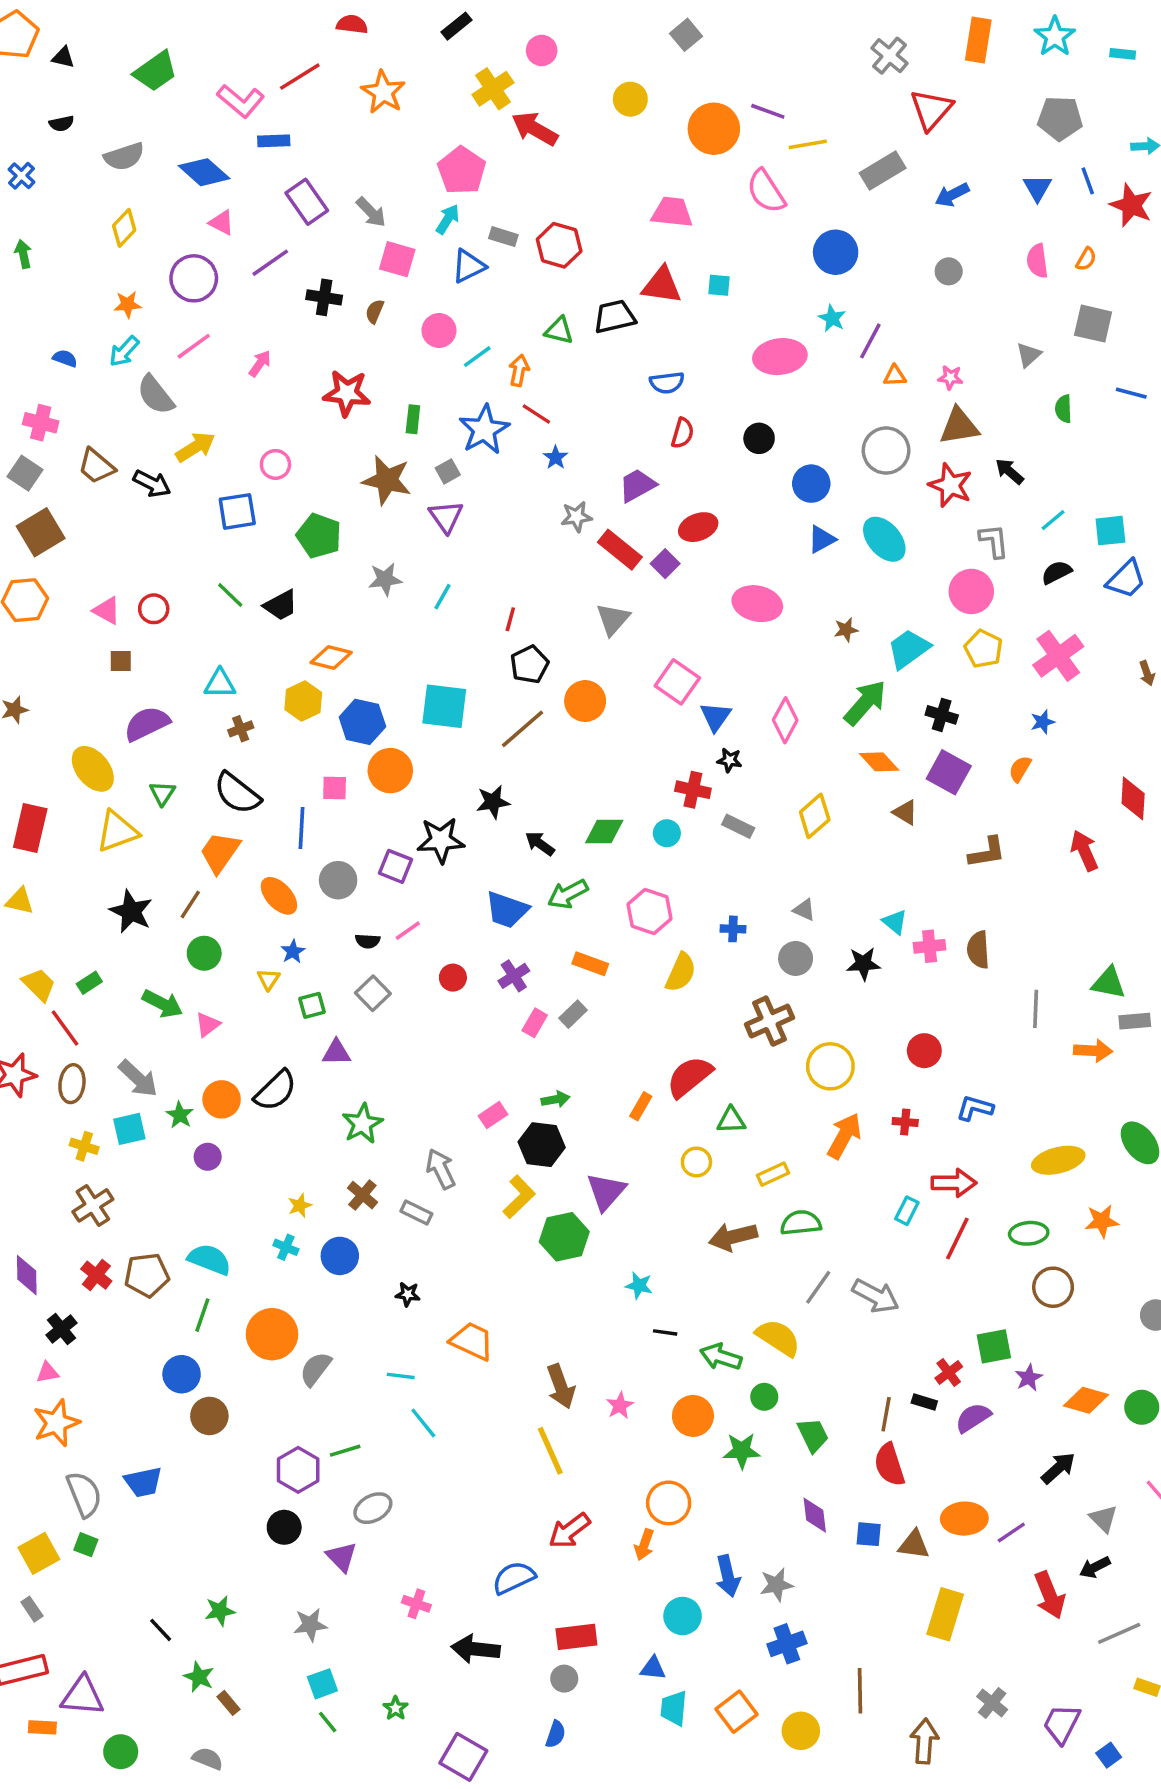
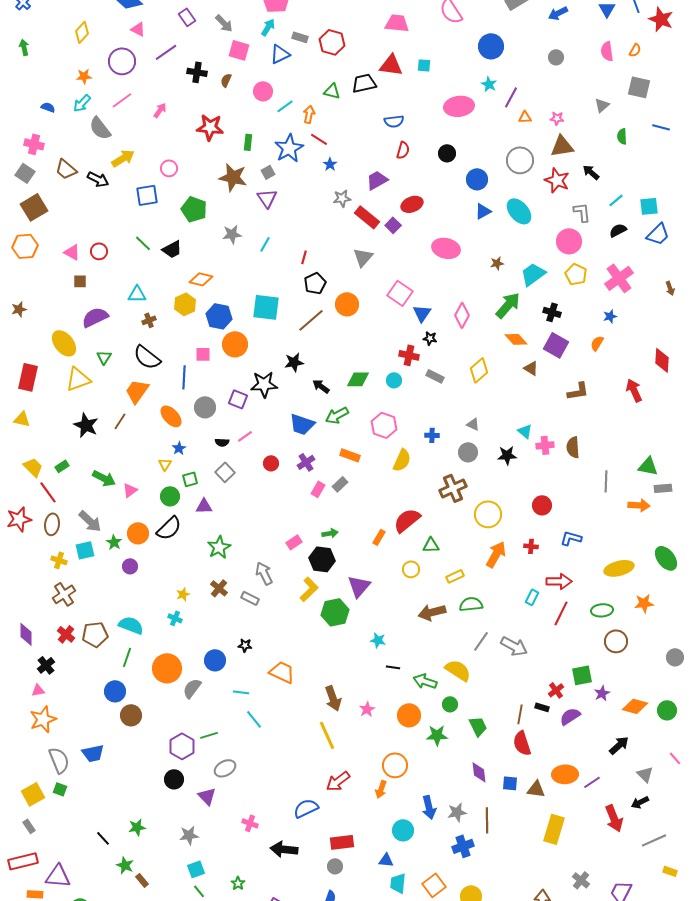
purple rectangle: (307, 202) -> (187, 17), size x0.7
green circle: (204, 953) -> (170, 496), moved
blue circle: (340, 1256) -> (215, 660), moved
brown line: (860, 1691) -> (487, 820), moved

